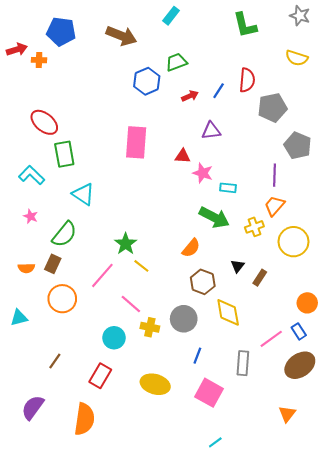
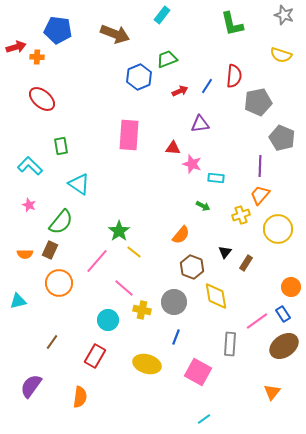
red ellipse: (44, 122) -> (42, 99), moved
green rectangle: (64, 154) -> (61, 146), size x0.7
green arrow: (214, 217) -> (203, 206), size x0.5
blue line: (197, 356) -> (176, 337), moved
orange semicircle: (84, 419) -> (80, 397), size x0.7

